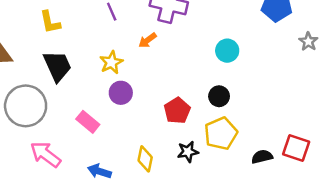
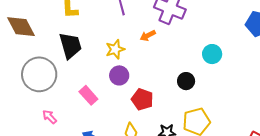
black circle: (219, 96) -> (186, 81), moved
red pentagon: (177, 111) -> (142, 99), moved, turned -30
pink arrow: (46, 154) -> (50, 117), size x0.6

